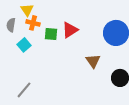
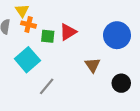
cyan square: (24, 45) -> (27, 60), moved, size x1.6
gray line: (24, 90) -> (47, 86), moved

